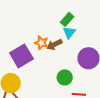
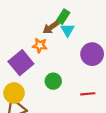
brown arrow: (54, 45) -> (51, 27), moved
green circle: (65, 77) -> (53, 81), moved

